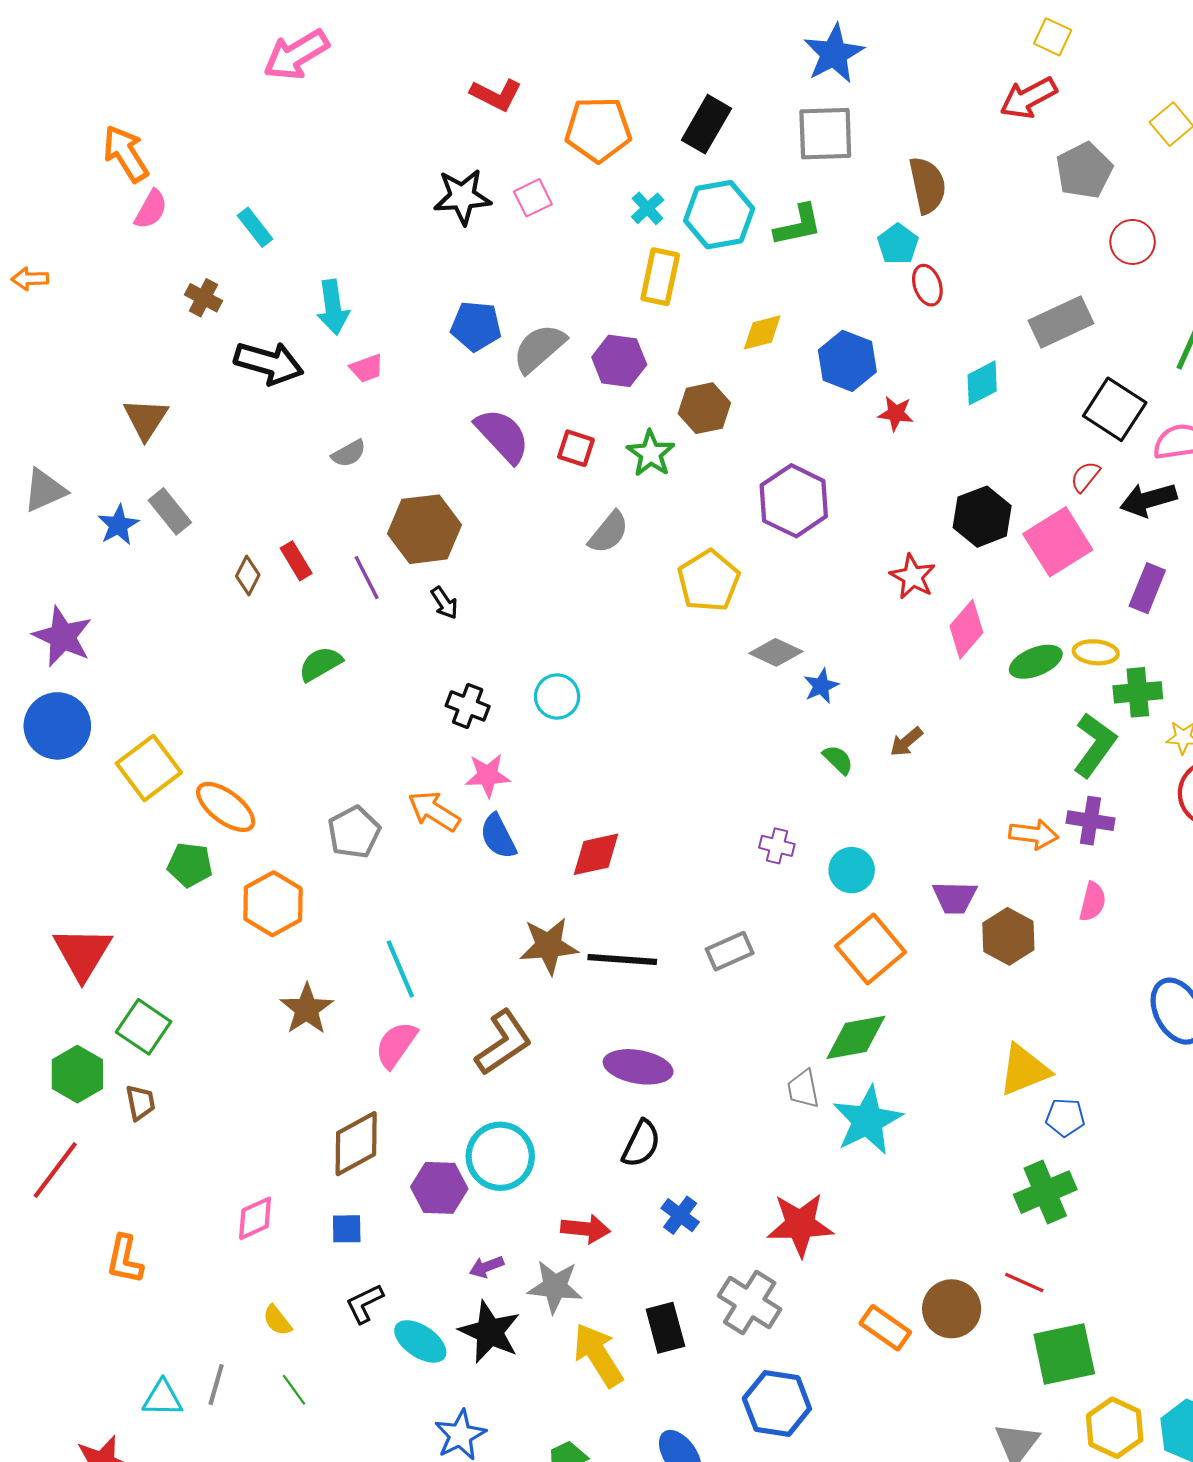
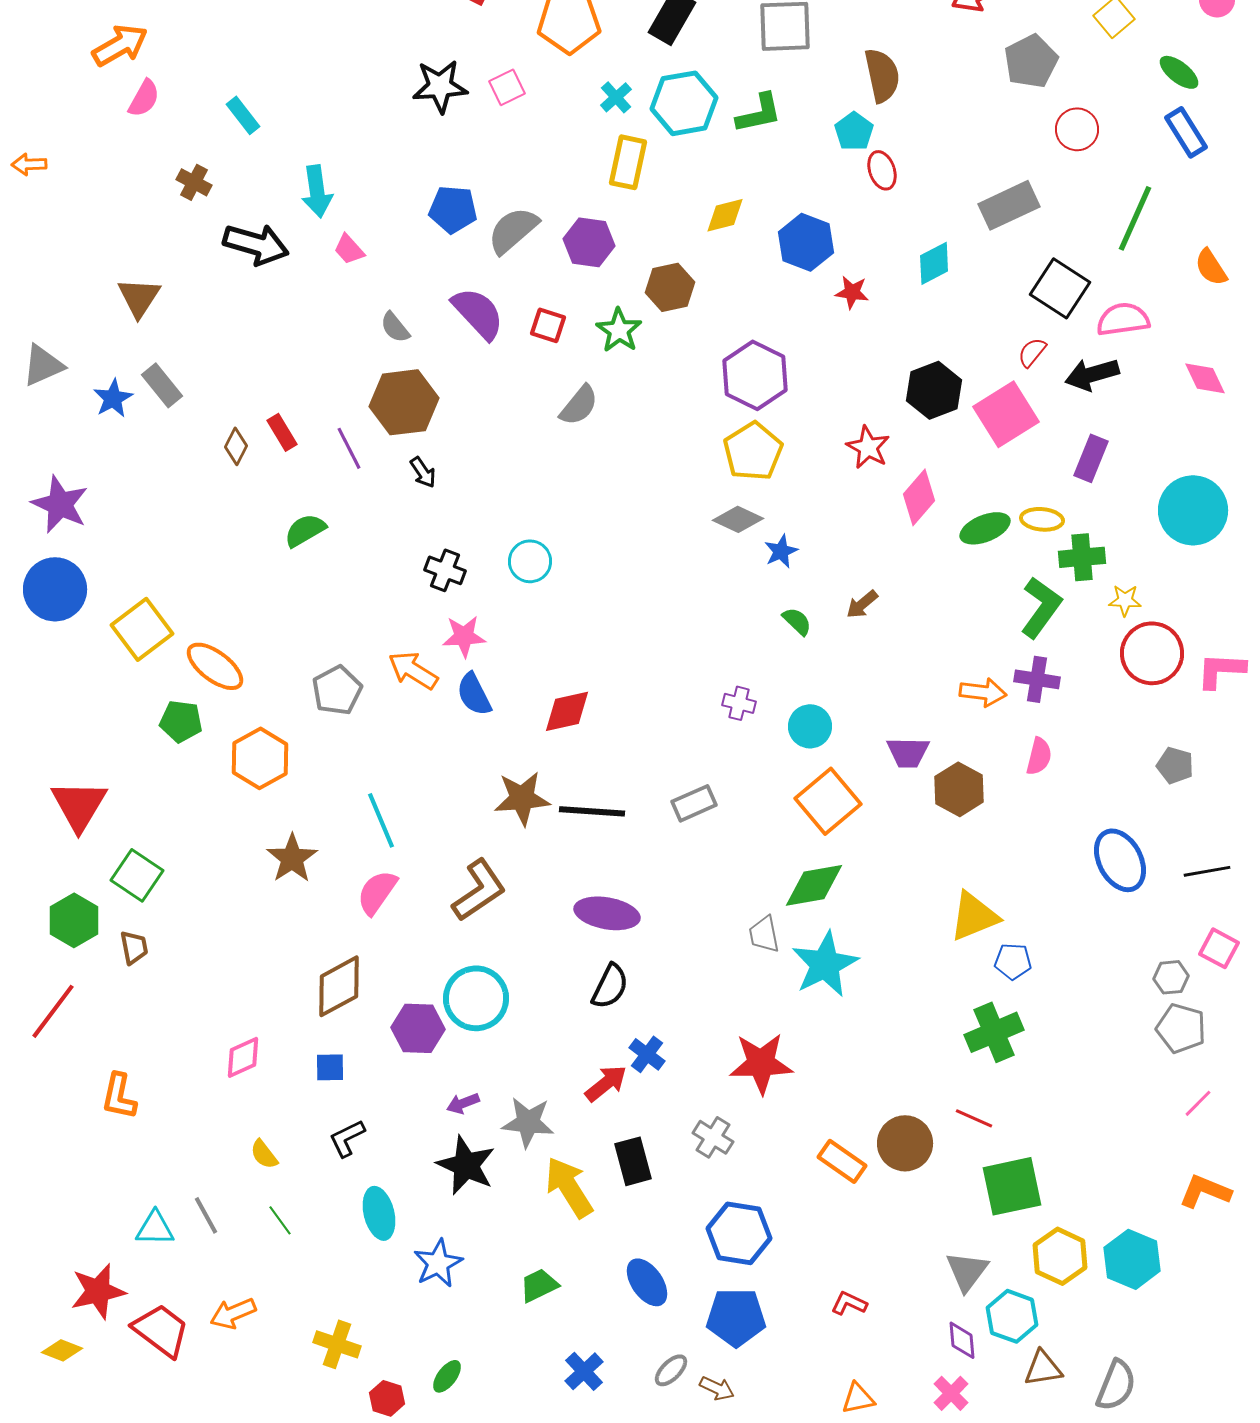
orange arrow: (126, 154) -> (120, 45), turned 92
pink trapezoid: (367, 368) -> (349, 249), turned 68
gray semicircle: (349, 453) -> (395, 327), moved, turned 80
yellow pentagon: (709, 581) -> (753, 451), moved
red arrow: (585, 1229) -> (606, 1083), moved, turned -45
gray cross: (750, 1303) -> (713, 1137), size x0.7
cyan ellipse: (420, 1341) -> (379, 1213), moved, turned 42
gray line: (216, 1385) -> (206, 1215), turned -45

